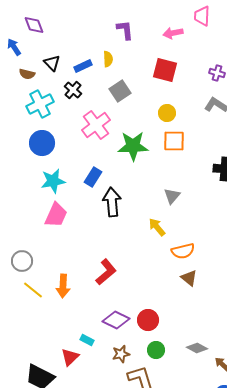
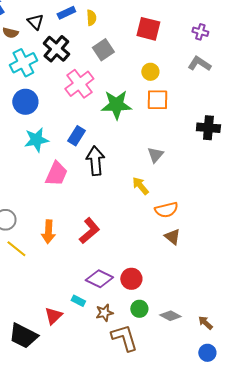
blue rectangle: (83, 66) -> (66, 13), moved
black cross: (73, 90) -> (56, 49), size x1.5
pink trapezoid: (56, 215) -> (56, 174), moved
orange arrow: (63, 286) -> (48, 232), moved
cyan rectangle: (87, 340) -> (78, 301), moved
gray diamond: (197, 348) -> (170, 316), moved

